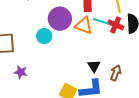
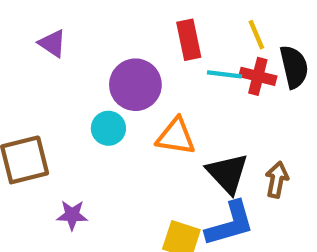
orange triangle: (84, 26) -> (176, 136), moved
black triangle: (94, 66) -> (227, 173), size x1.5

